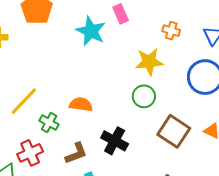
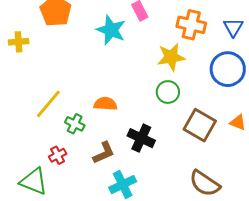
orange cross: (171, 31) -> (191, 25), size x1.6
red cross: (30, 153) -> (58, 155), size x0.7

